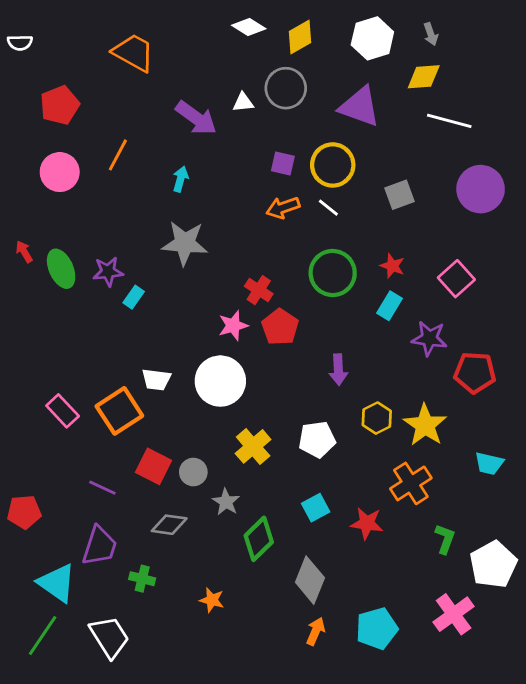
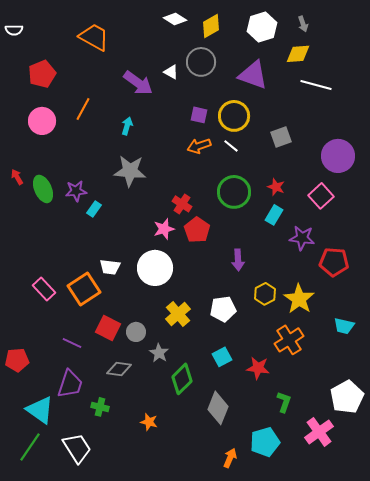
white triangle: (243, 102) -> (171, 72), turned 35
purple circle: (481, 189) -> (338, 156), moved
green L-shape: (445, 539) -> (284, 402), moved
orange arrow: (316, 631) -> (230, 458), moved

